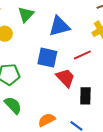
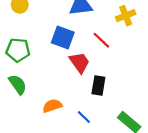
red line: (82, 55) -> (101, 40), turned 60

